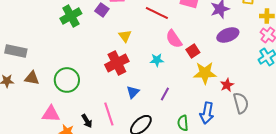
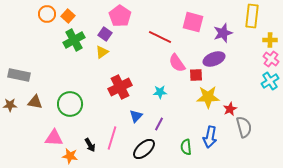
purple ellipse: (228, 35) -> (214, 59), moved
yellow triangle: (125, 36) -> (102, 52), moved, turned 32
red square: (193, 51) -> (196, 75), turned 32
cyan star: (157, 60) -> (160, 92), moved
purple line: (165, 94) -> (159, 124), moved
pink line: (109, 114) -> (112, 138), turned 35

